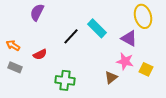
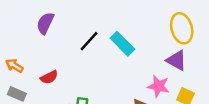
black line: (71, 36) -> (89, 41), moved
purple triangle: (129, 38) -> (177, 60), moved

